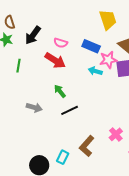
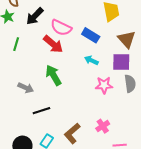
pink semicircle: (61, 43) -> (61, 28), size x1.5
pink star: (108, 60) -> (104, 85), moved
green arrow: (60, 91) -> (53, 75), size x1.5
black line: (70, 110) -> (41, 111), moved

